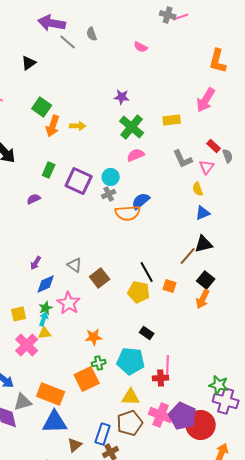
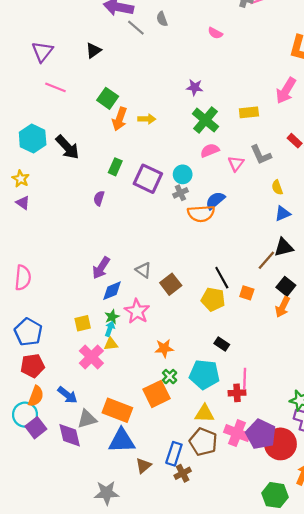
pink triangle: (207, 167) -> (236, 164), moved
purple semicircle: (34, 199) -> (99, 198), turned -48
purple arrow: (36, 263) -> (101, 268), size x1.5
green cross: (99, 363) -> (170, 377), turned -32
brown pentagon: (130, 423) -> (203, 442), turned -30

